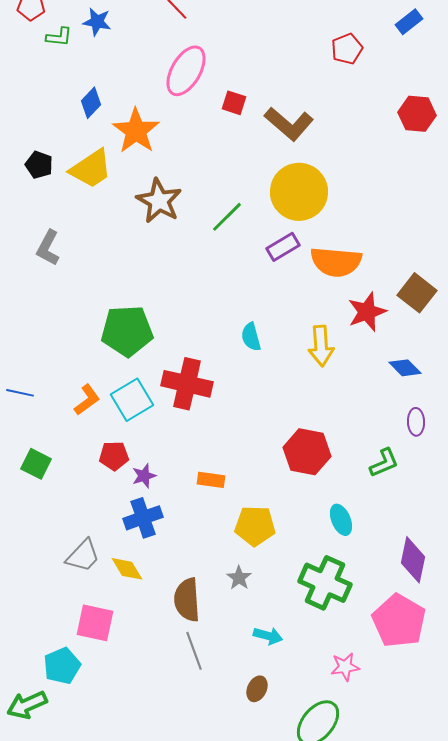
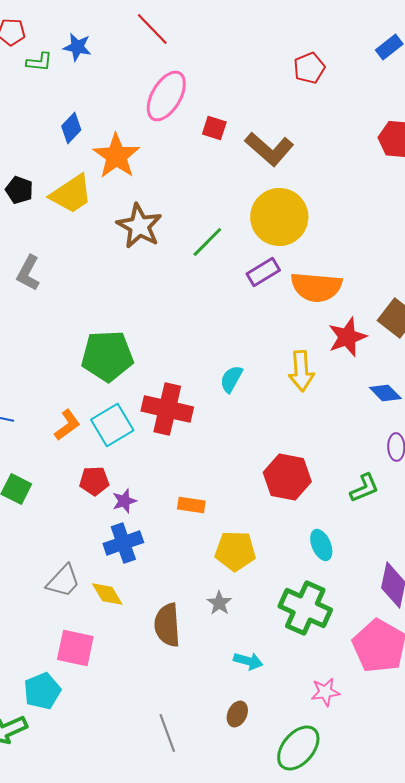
red pentagon: (347, 49) -> (309, 68), moved
cyan semicircle: (251, 337) -> (231, 379), moved, turned 44
gray line: (194, 651) -> (167, 733), moved

